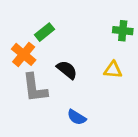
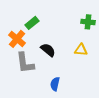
blue semicircle: (77, 117) -> (55, 84), turned 72

